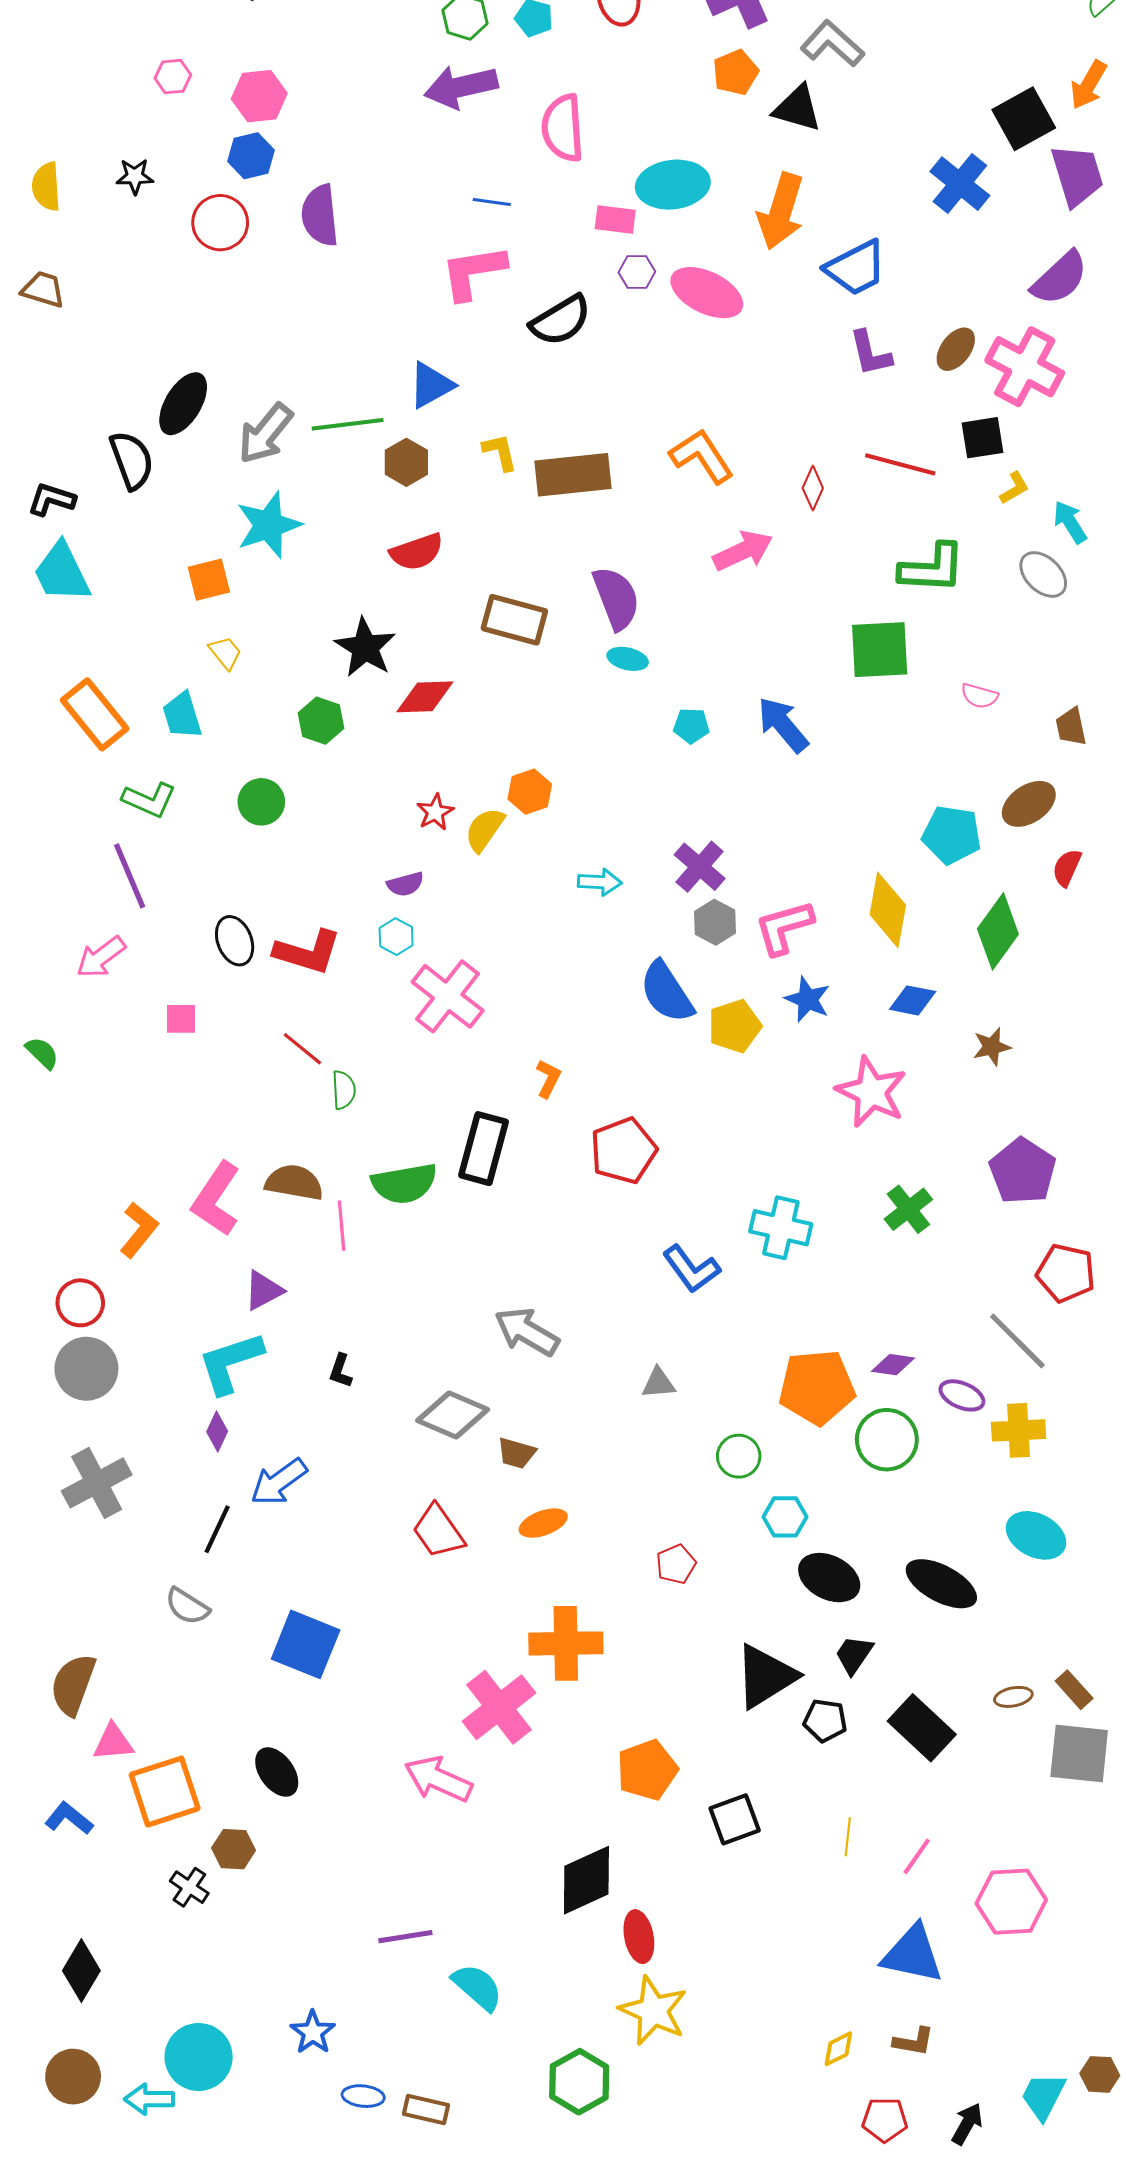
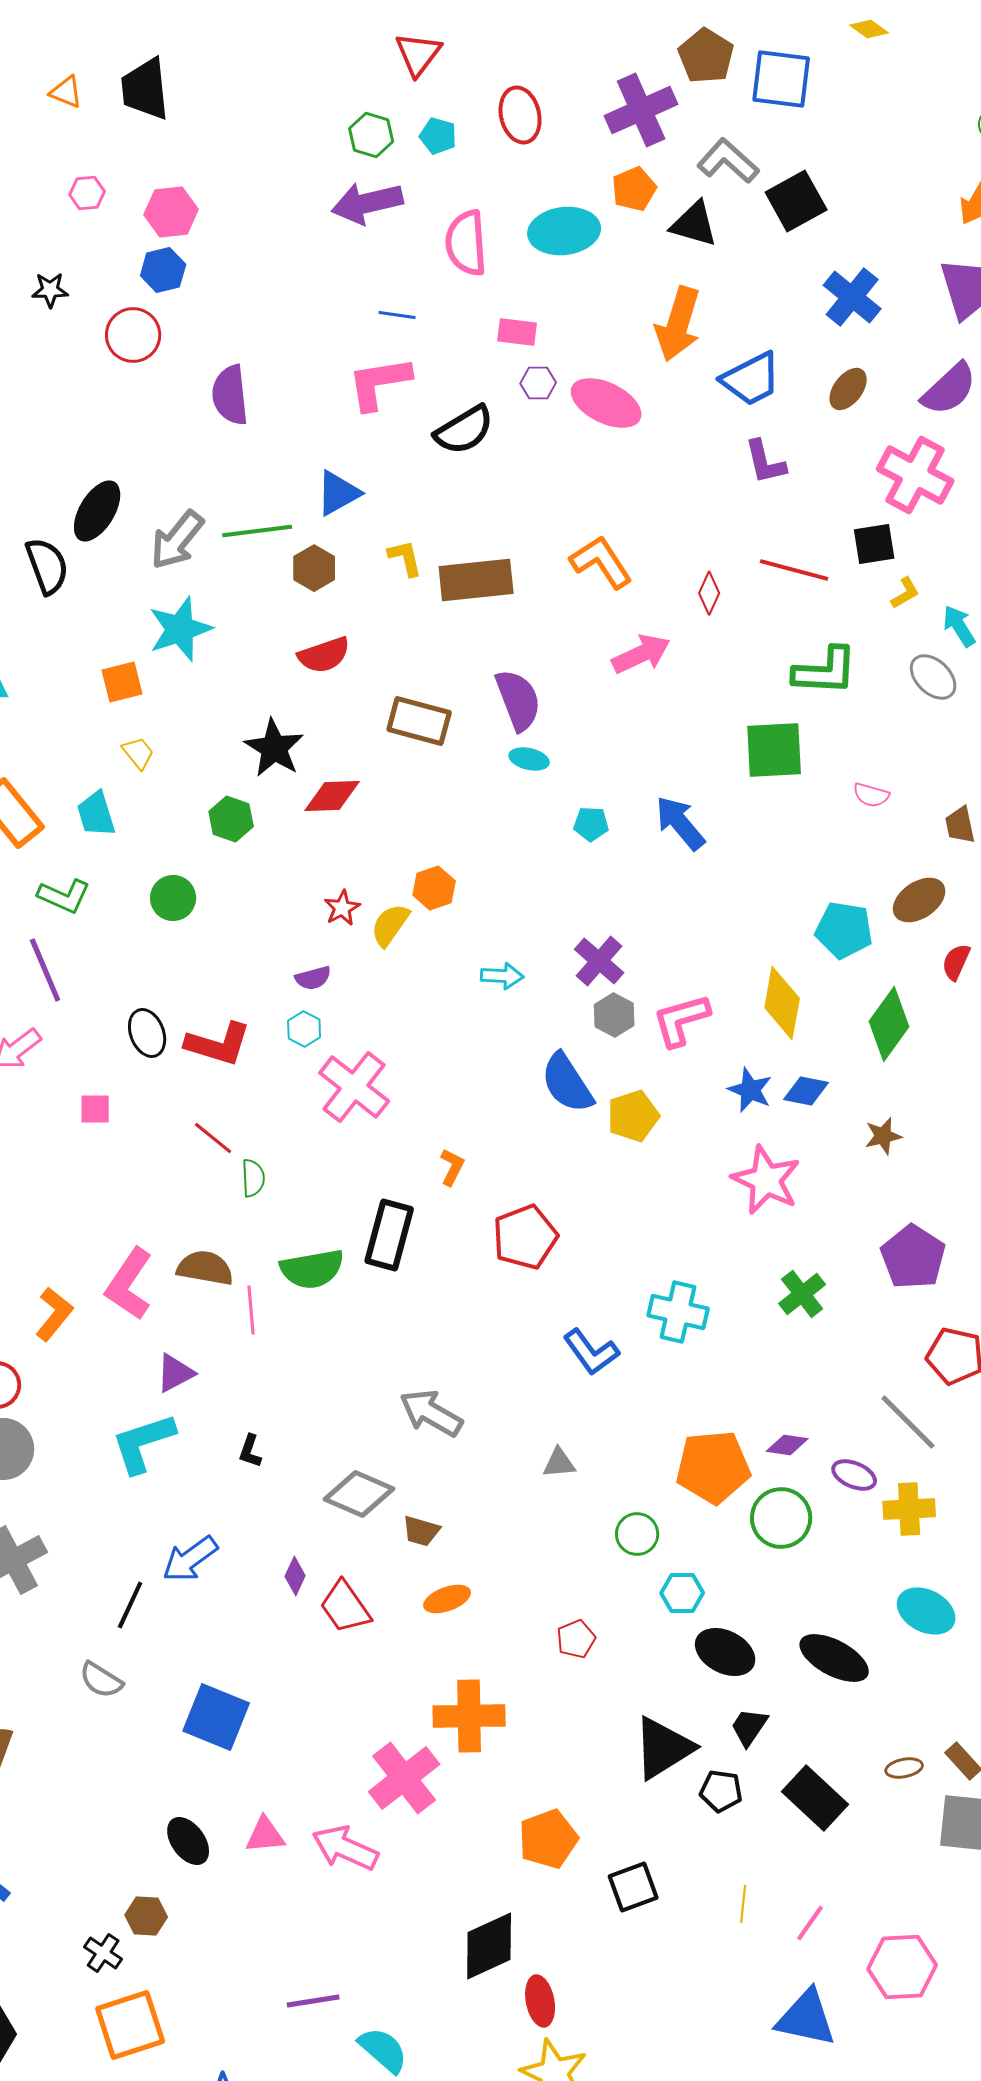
black square: (1024, 119) -> (796, 201), moved
cyan ellipse: (673, 185) -> (564, 231), moved
purple semicircle: (320, 215) -> (230, 395), moved
brown ellipse: (956, 349) -> (848, 389), moved
blue star: (808, 999) -> (750, 1090), moved
purple diamond: (217, 1431) -> (295, 1576), moved
pink triangle: (113, 1742) -> (265, 1835), moved
orange square: (165, 1792) -> (130, 2025), moved

